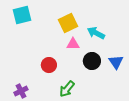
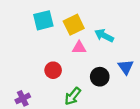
cyan square: (22, 15) -> (43, 20), moved
black circle: (92, 61) -> (100, 77), moved

